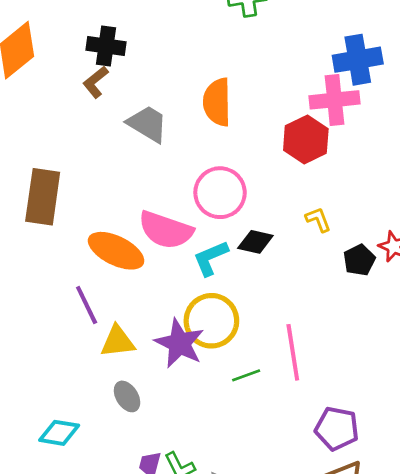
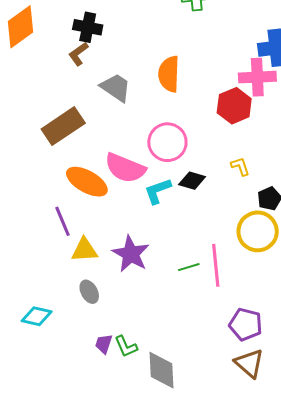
brown rectangle: (43, 197) -> (63, 126), moved, turned 45
yellow circle: (211, 321) -> (258, 231), moved
green line: (246, 375) -> (189, 267), moved

